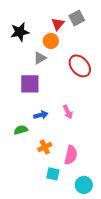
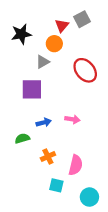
pink arrow: (68, 112) -> (72, 119), turned -56

